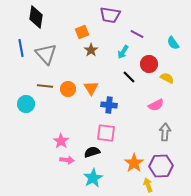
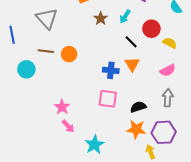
blue line: (21, 48) -> (12, 35), moved
brown star: (91, 50) -> (101, 19), moved
orange triangle: (91, 88) -> (132, 64), moved
pink semicircle: (156, 105) -> (168, 70), moved
black semicircle: (92, 152) -> (138, 107), moved
pink arrow: (67, 160) -> (68, 126), turned 40
orange star: (134, 163) -> (136, 129), turned -30

